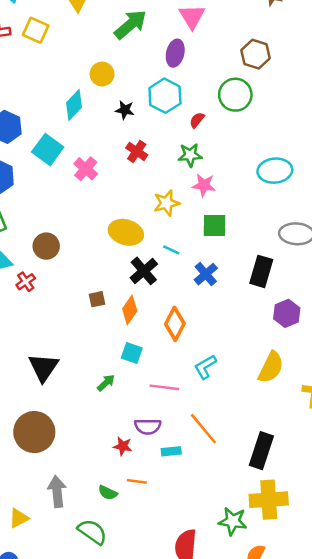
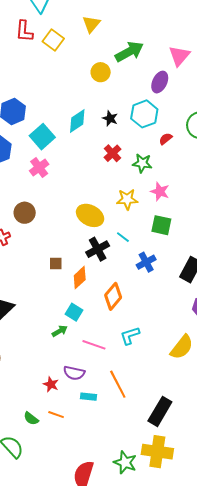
yellow circle: (102, 74) -> (101, 72), moved
cyan diamond: (74, 105) -> (77, 121), moved
green star: (190, 155) -> (142, 163), moved
pink cross: (86, 169) -> (39, 167), moved
green arrow: (106, 383) -> (60, 331), moved

